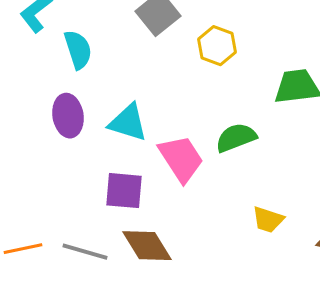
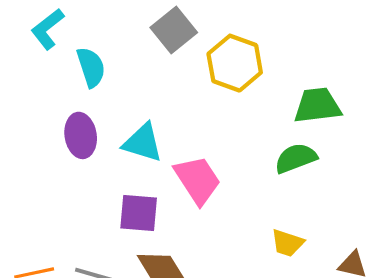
yellow hexagon: (217, 46) -> (235, 63), size x1.4
green semicircle: (236, 138) -> (296, 158), moved

